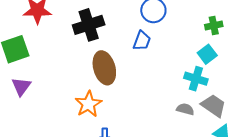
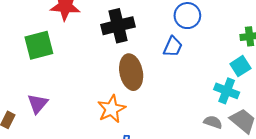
purple triangle: (21, 87) -> (38, 104), moved

